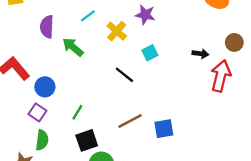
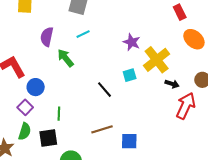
yellow cross: (117, 31) -> (157, 60), moved, size x1.5
green line: (77, 112) -> (59, 114), turned -40
black square: (87, 140) -> (48, 138), moved

